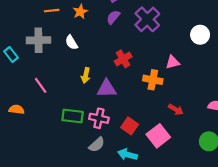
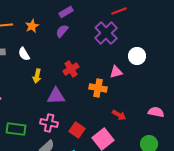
purple cross: (147, 19) -> (106, 33), moved
white circle: (200, 35) -> (137, 56), moved
yellow arrow: (86, 75) -> (37, 76), moved
green rectangle: (73, 116) -> (16, 129), moved

